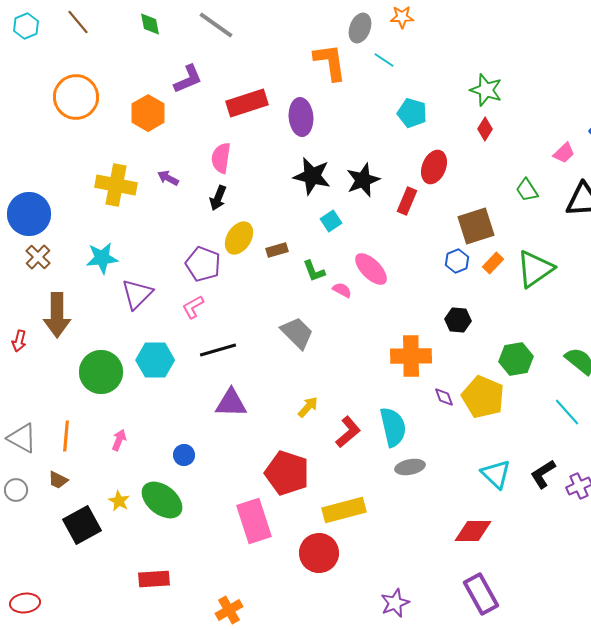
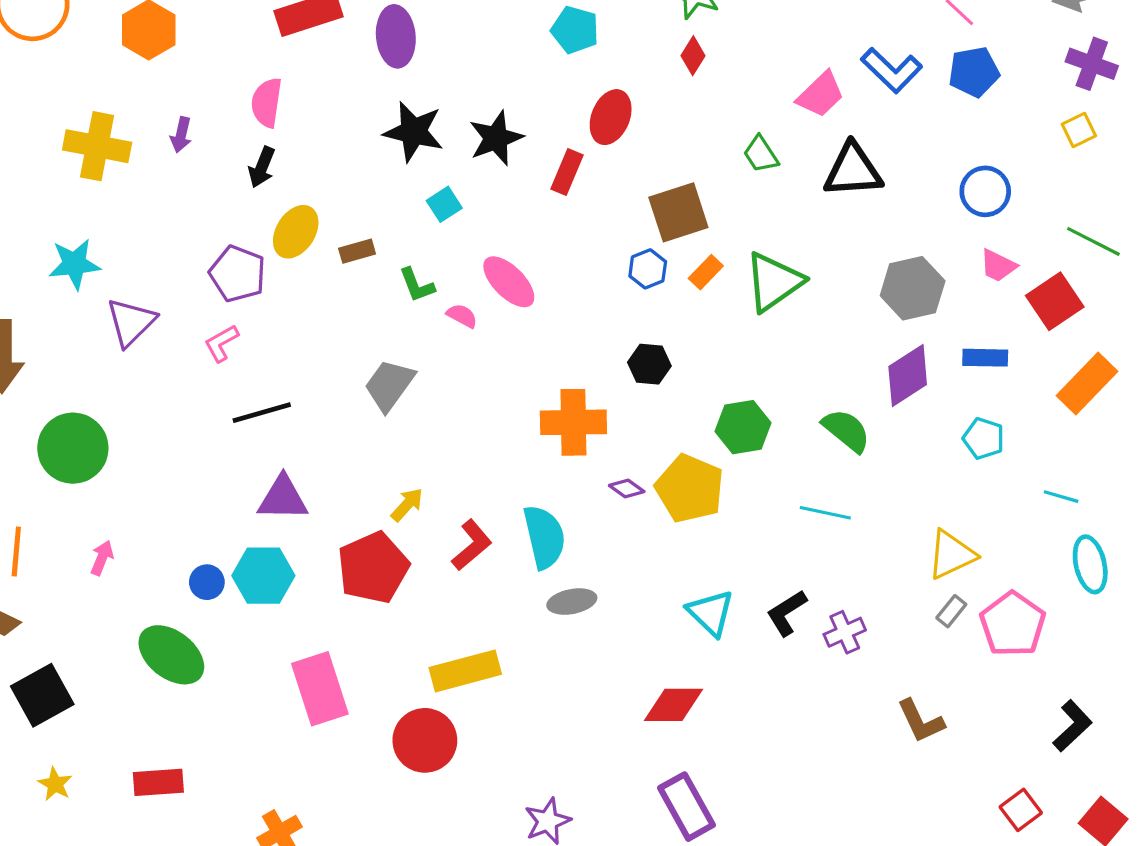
pink trapezoid: (564, 153) -> (821, 94), size x1.4
purple arrow: (168, 178) -> (181, 135), turned -105
gray trapezoid: (297, 333) -> (389, 385), turned -99
cyan hexagon: (155, 360) -> (263, 576), moved
purple diamond: (444, 397) -> (627, 488), turned -35
cyan line: (567, 412) -> (825, 513), turned -36
red pentagon: (287, 473) -> (373, 568), moved, turned 30
yellow star: (119, 501) -> (55, 784), moved

